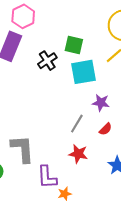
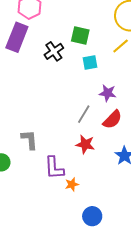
cyan square: (83, 72) -> (90, 62), size x0.6
red semicircle: (106, 129) -> (112, 120), size x1.5
gray L-shape: (22, 149) -> (29, 140), size x0.7

